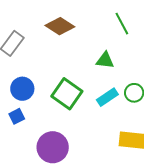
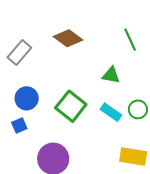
cyan rectangle: (107, 97) -> (111, 112), turned 65

